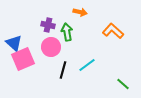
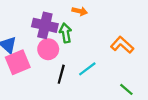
purple cross: (48, 25) -> (45, 25), size x1.6
orange L-shape: (113, 31) -> (122, 45), moved

